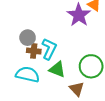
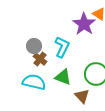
cyan L-shape: (49, 49) -> (62, 47), moved
brown cross: (34, 51) -> (40, 59), turned 32

